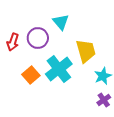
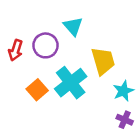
purple cross: (104, 100) -> (125, 120), turned -32

